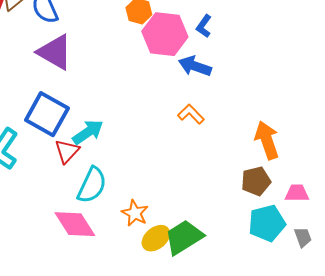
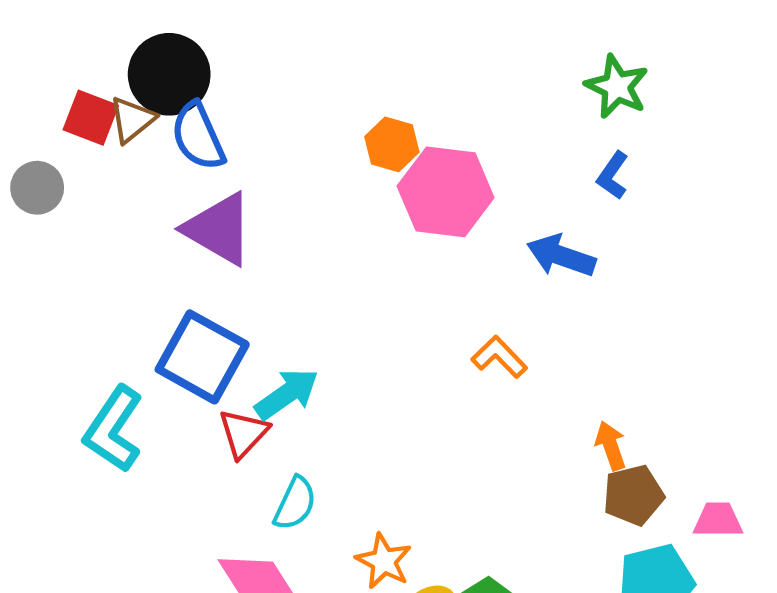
blue L-shape: (204, 26) -> (613, 175), moved
blue arrow: (195, 66) -> (561, 256), moved
orange arrow: (267, 140) -> (611, 446), moved, size x0.6
cyan semicircle: (92, 185) -> (295, 503), size x0.7

